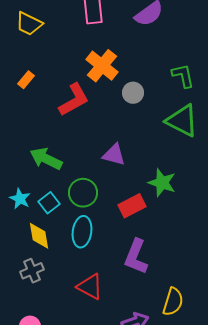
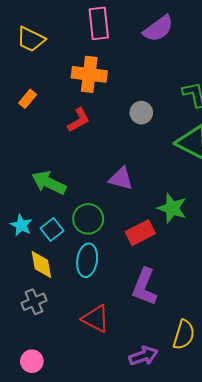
orange cross: (102, 66) -> (89, 74), moved, turned -32
red L-shape: (74, 100) -> (79, 120), size x0.7

